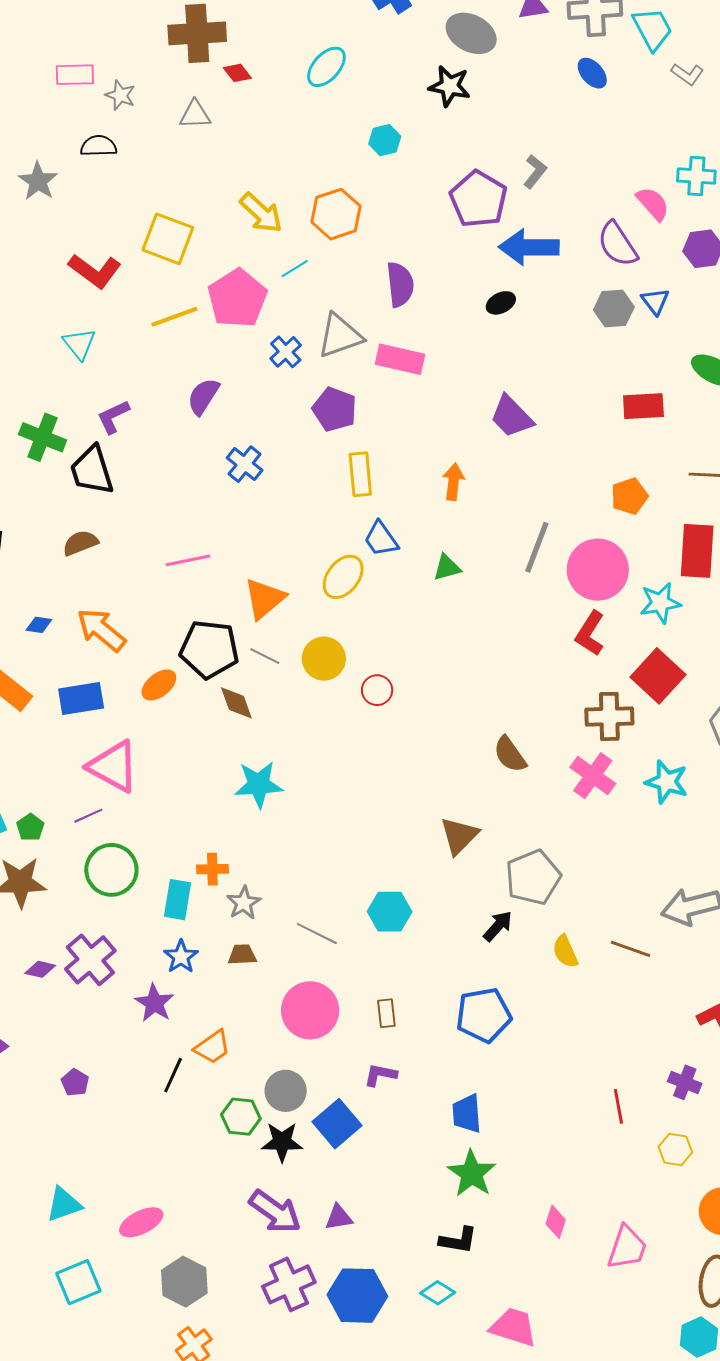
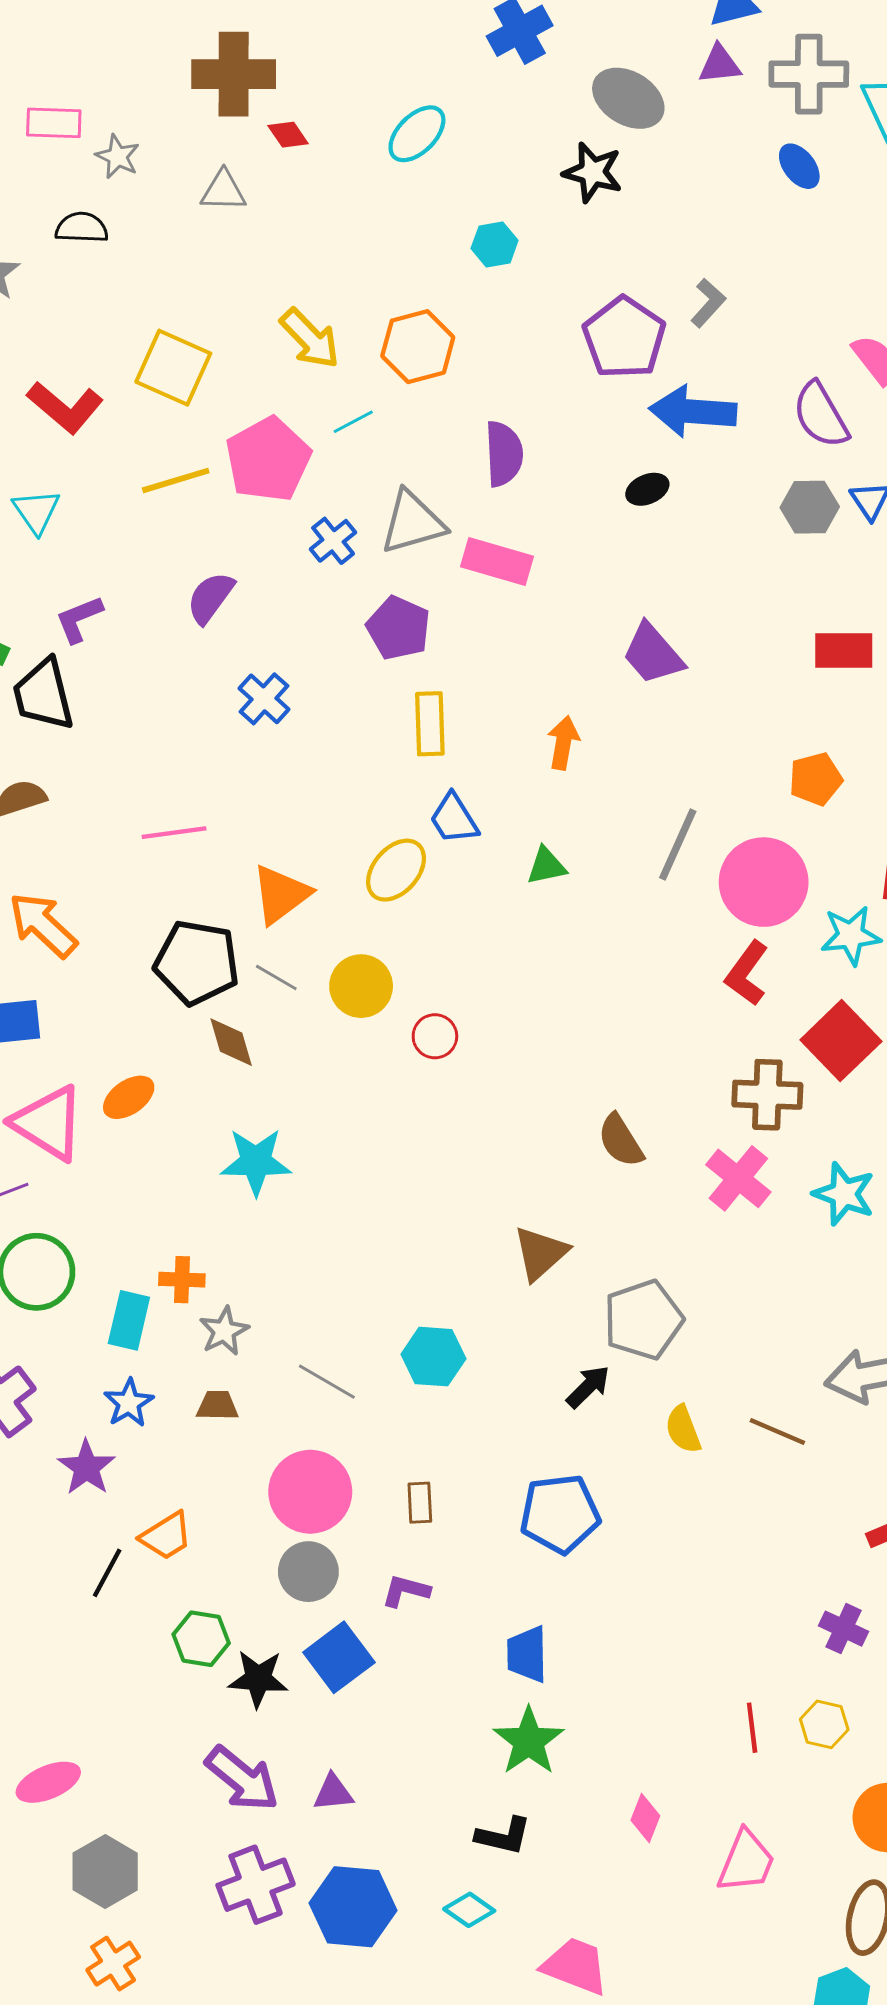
orange ellipse: (159, 685) -> (129, 1097), moved
gray circle: (286, 1091) -> (308, 1572), moved
red line: (618, 1106) -> (752, 1728), moved

